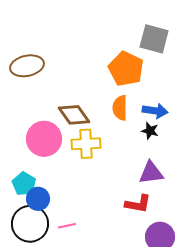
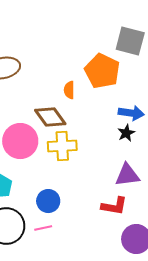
orange semicircle: (120, 108) -> (69, 90), moved, size x0.7
black star: (150, 131) -> (126, 133), turned 30
blue circle: (38, 199) -> (48, 201), moved

